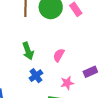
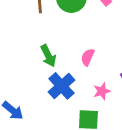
blue cross: (36, 76) -> (62, 86), size x1.5

